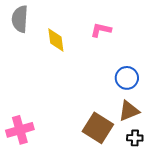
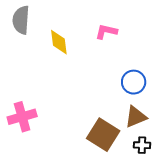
pink cross: (20, 130) -> (22, 117), moved

